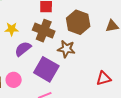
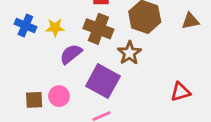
brown star: (66, 49) -> (129, 53), turned 30

